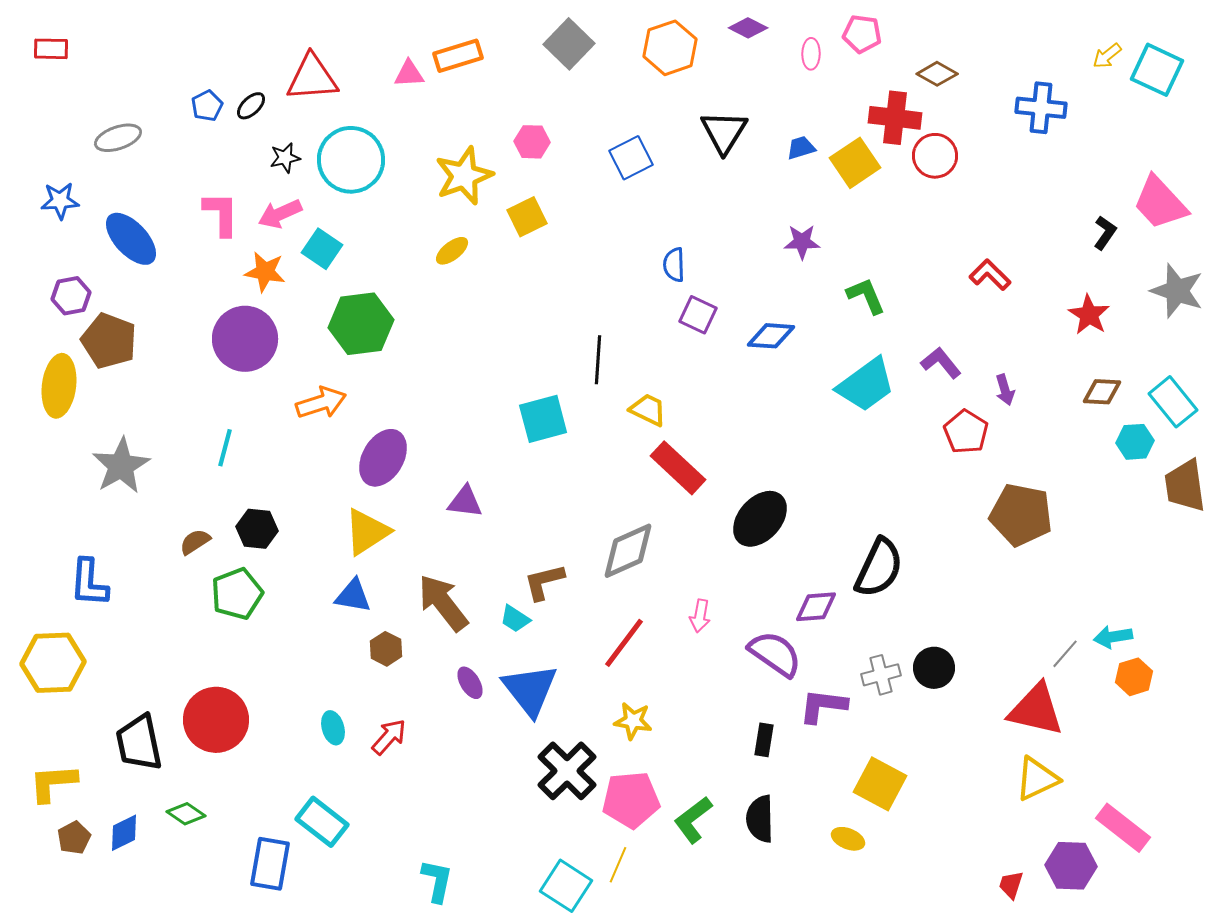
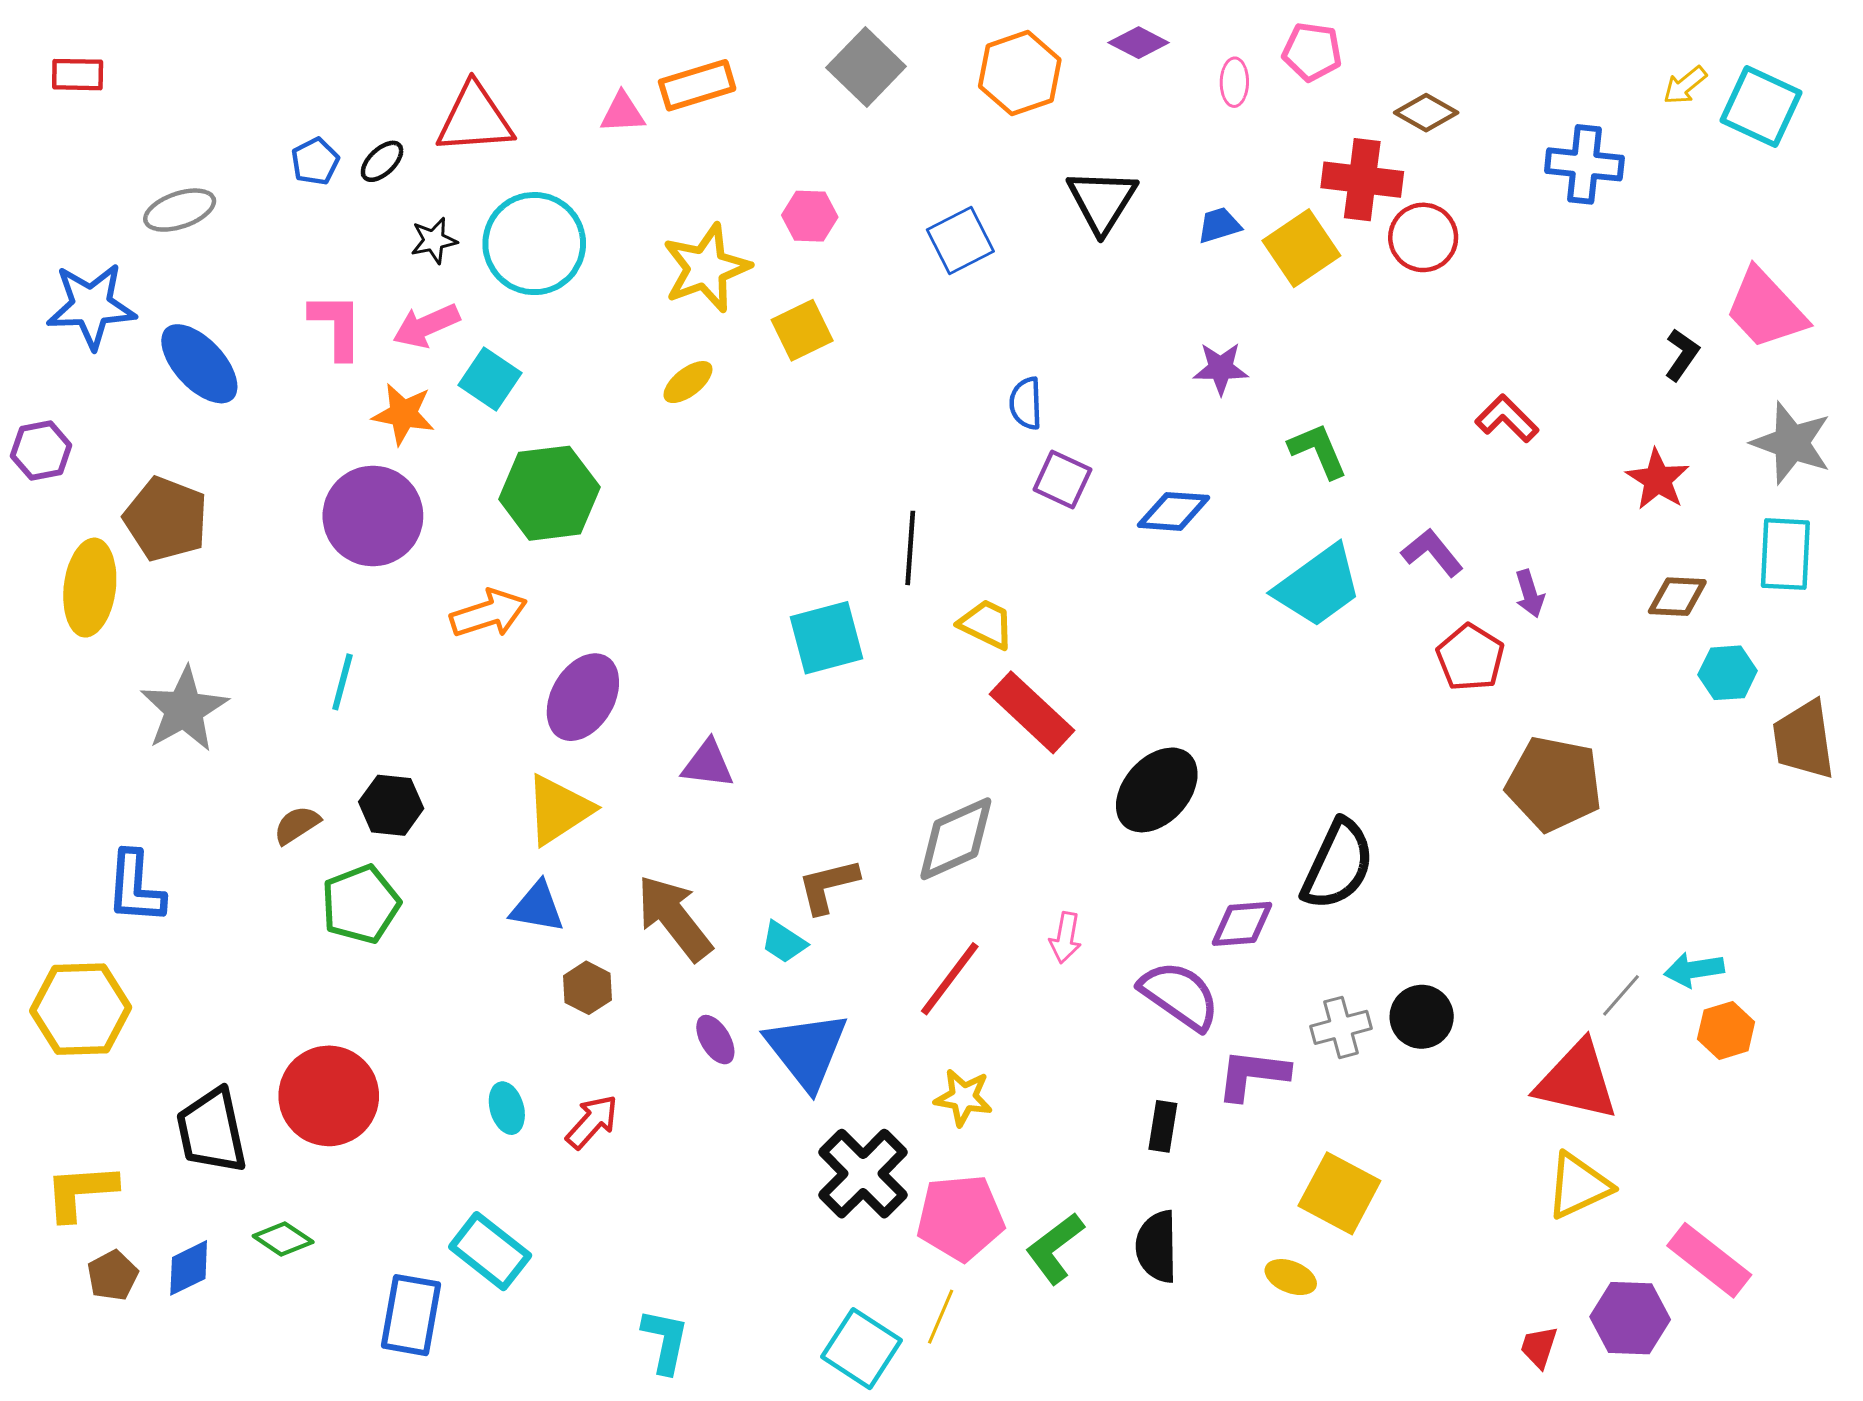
blue star: (60, 201) -> (91, 306), size x1.5
purple hexagon: (71, 296) -> (41, 451), moved
cyan rectangle: (1173, 402) -> (1785, 554), moved, turned 42

